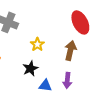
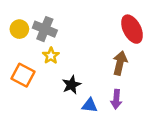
yellow star: (37, 44) -> (51, 56), moved

